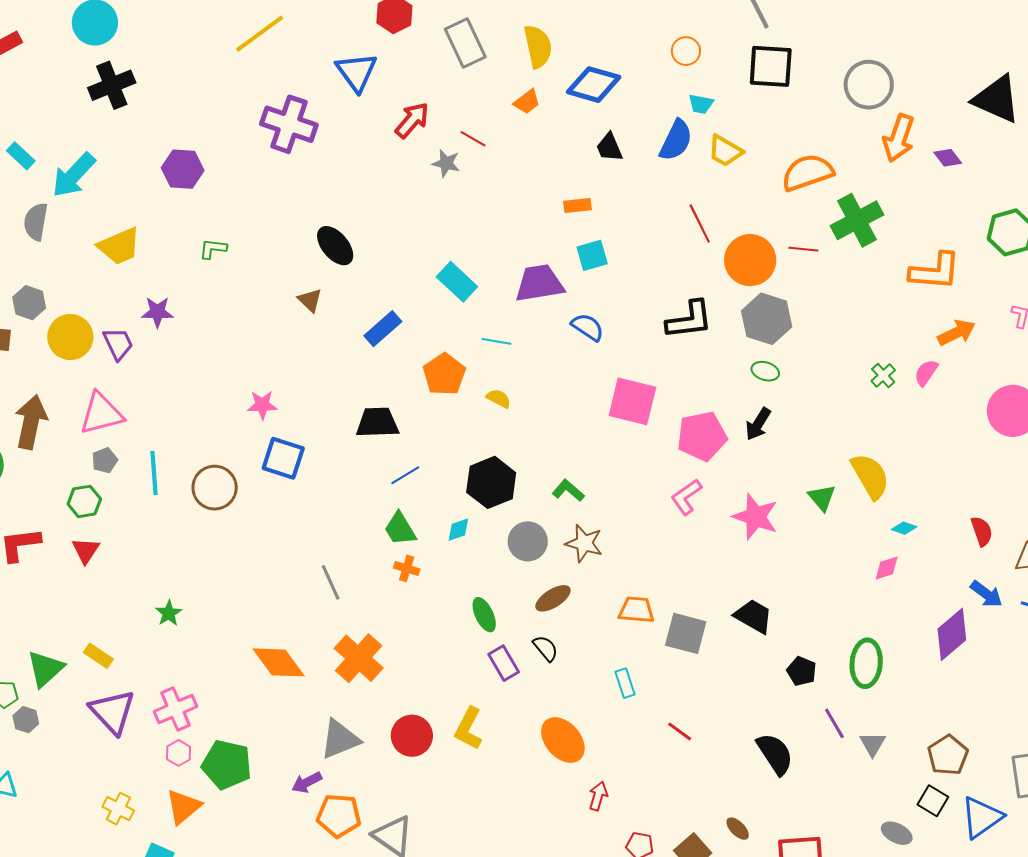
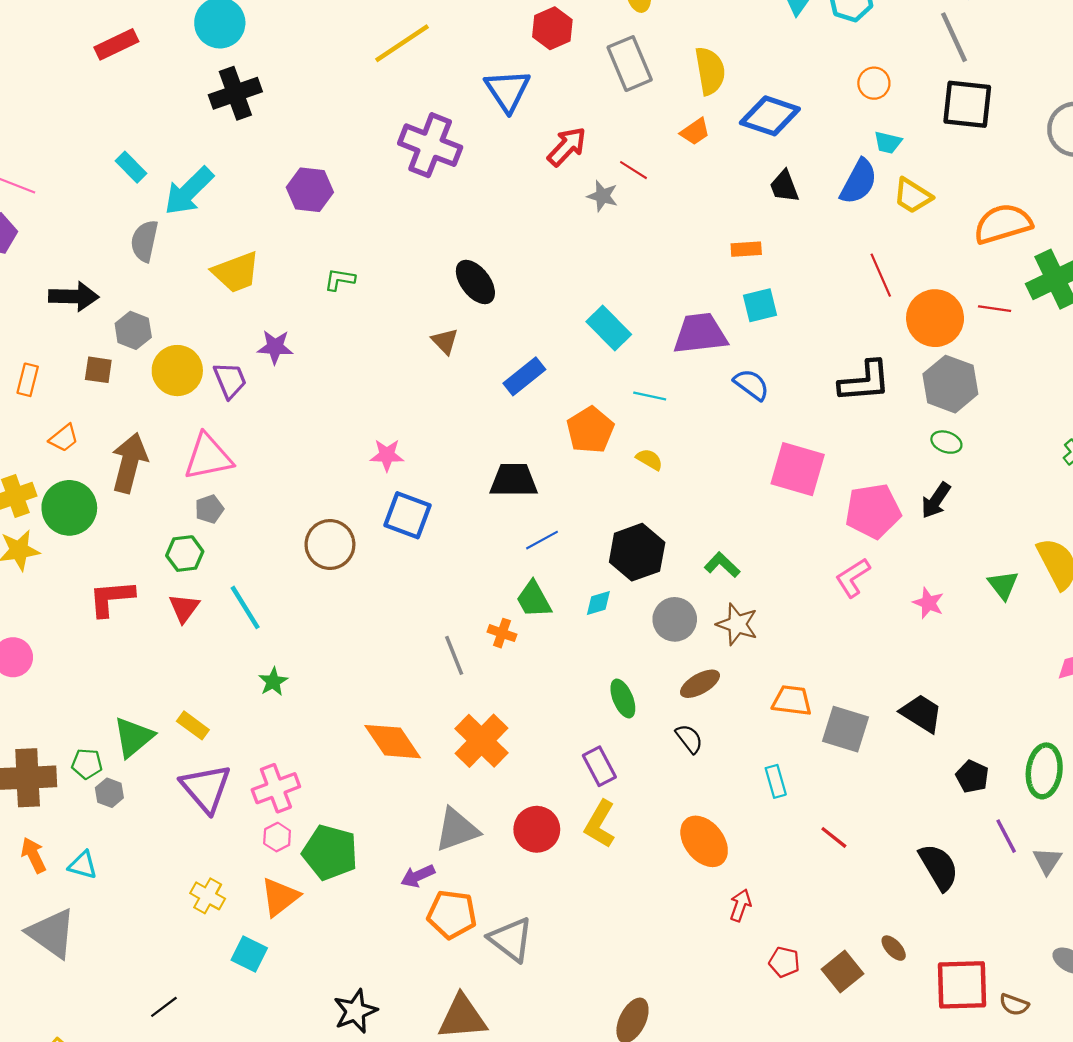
cyan line: (154, 473) -> (245, 607), moved, turned -30
pink star: (755, 517) -> (928, 603), size x0.6
orange cross: (407, 568) -> (502, 633), moved
purple rectangle: (504, 663) -> (599, 766), moved

